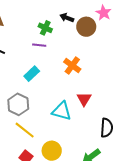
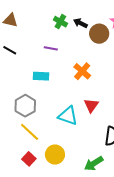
green cross: (45, 28) -> (60, 22), moved
cyan rectangle: (32, 74) -> (41, 76), turned 42

